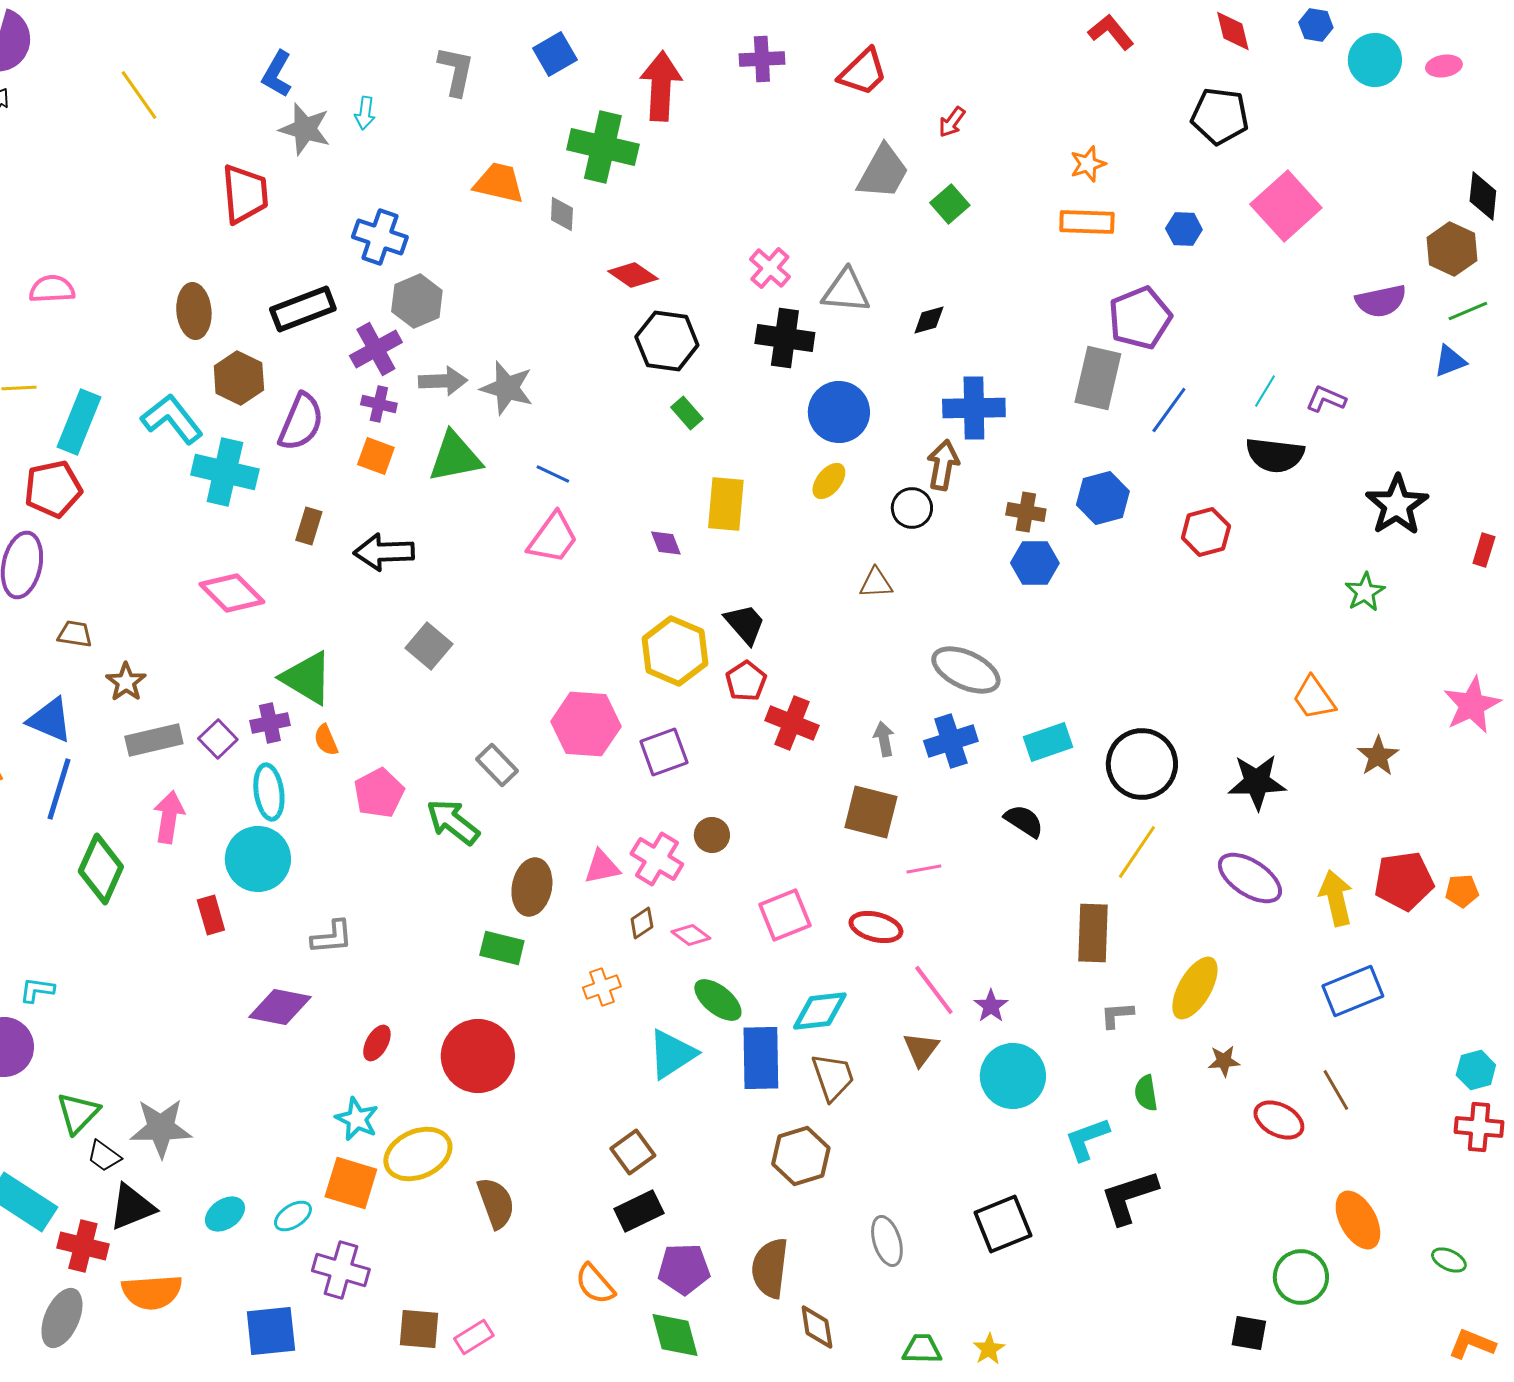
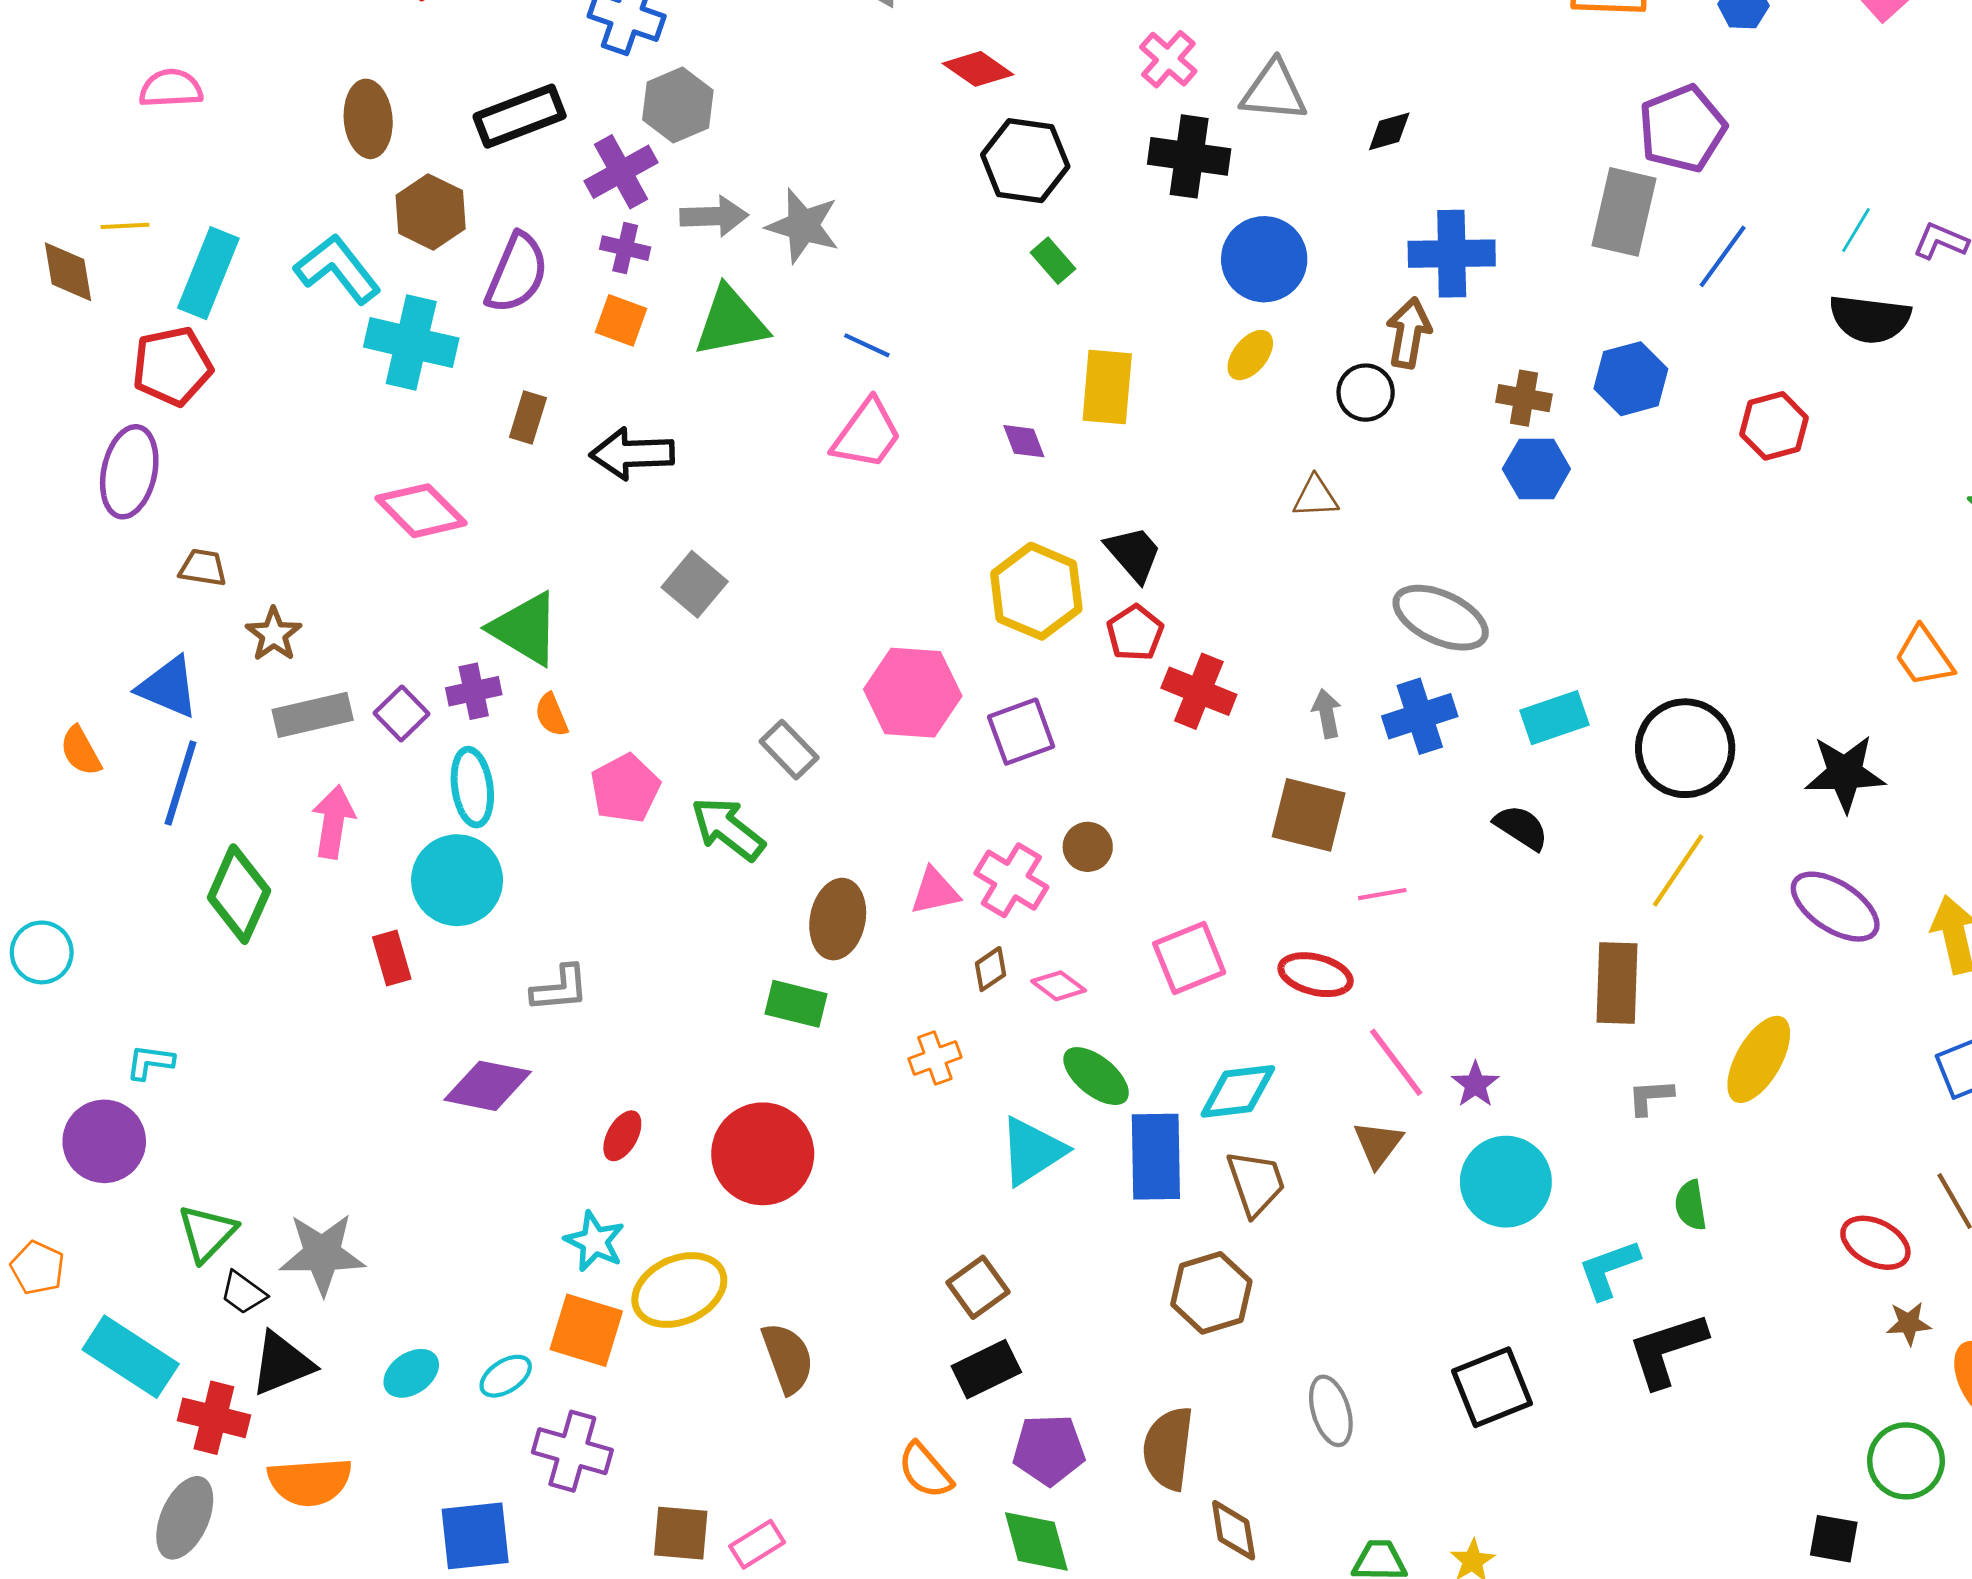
brown star: (1224, 1061) -> (1909, 1323), moved

